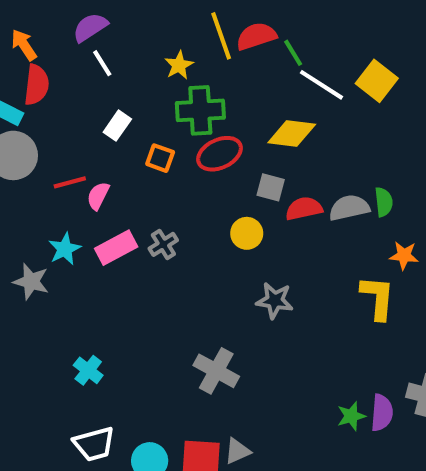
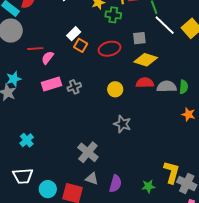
green cross: (200, 110) -> (113, 15), moved, size x0.7
white rectangle: (117, 126) -> (74, 34), moved
yellow diamond: (292, 133) -> (146, 60), moved
gray square: (271, 187) -> (139, 38), moved, turned -32
cyan star: (65, 249) -> (14, 79), moved
yellow L-shape: (378, 298) -> (172, 172), moved
purple semicircle: (382, 413) -> (115, 184), moved
gray triangle: (237, 451) -> (92, 179), moved, turned 32

